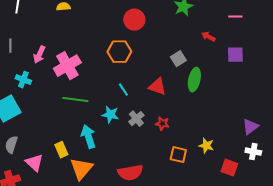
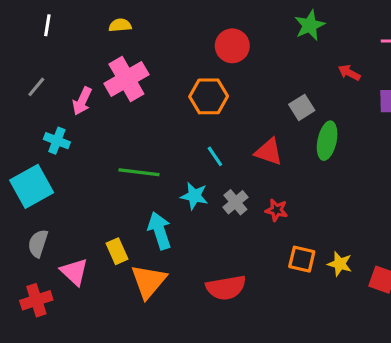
gray line: (10, 46) -> (36, 87), turned 40
pink cross: (67, 66) -> (126, 79), moved
yellow star: (206, 146) -> (340, 264), moved

